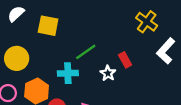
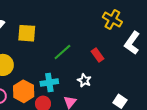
cyan cross: (68, 73) -> (49, 82), moved
white star: (108, 73) -> (84, 80), moved

